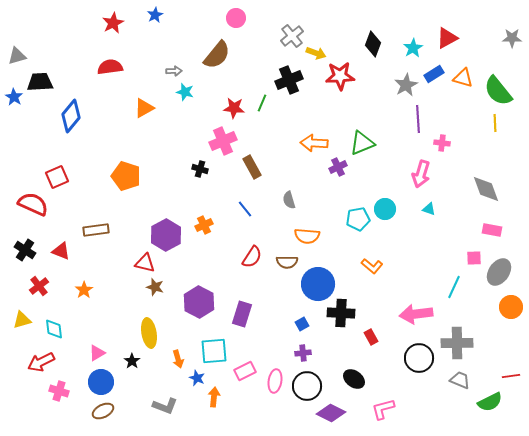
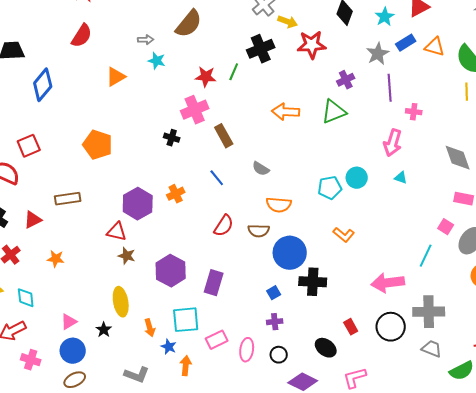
red semicircle: (110, 67) -> (82, 36), turned 130
purple cross: (338, 167) -> (346, 80), moved
gray semicircle: (289, 200) -> (261, 169), turned -42
red triangle: (61, 251) -> (33, 220), turned -48
pink square: (474, 258) -> (446, 227), turned 35
orange star: (84, 290) -> (56, 259), turned -30
red rectangle: (371, 337) -> (351, 327), moved
black circle: (307, 386) -> (279, 355), size x0.6

